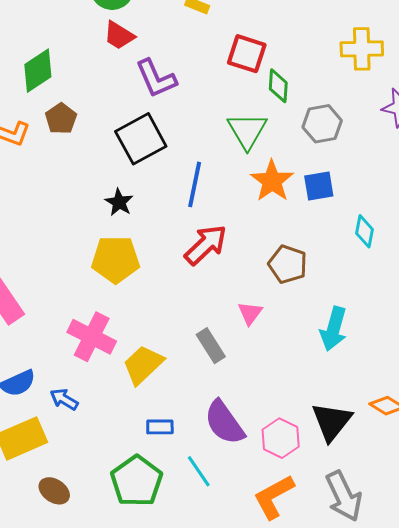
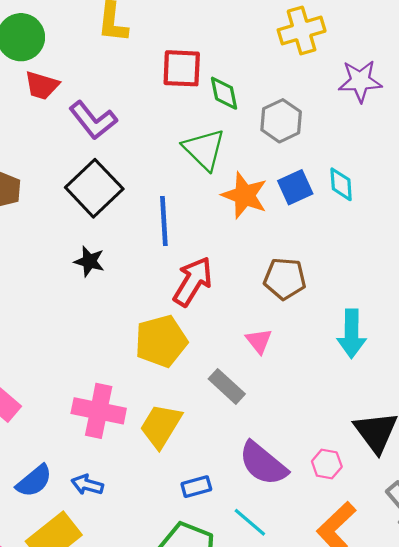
cyan diamond: (365, 231) -> (341, 184), moved
yellow pentagon: (116, 259) -> (161, 341), moved
pink hexagon: (281, 438) -> (327, 464), size x0.7

